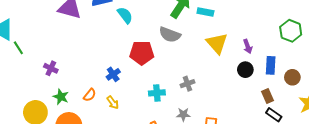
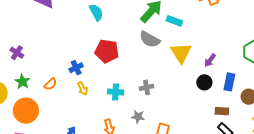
gray semicircle: (170, 35) -> (150, 39), moved
purple arrow: (248, 46) -> (210, 60), turned 48
brown rectangle: (267, 96) -> (222, 111), turned -72
yellow arrow: (113, 102) -> (82, 89), moved

